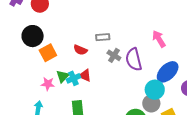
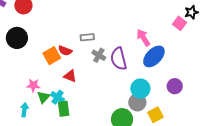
orange square: (48, 53) -> (52, 56), moved
blue ellipse: (168, 72) -> (154, 56), moved
green triangle: (63, 76) -> (43, 97), moved
cyan cross: (73, 78) -> (58, 97), moved, turned -32

